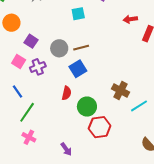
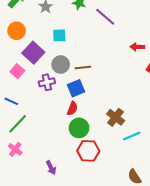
cyan square: (78, 14) -> (59, 35), moved
purple square: (31, 41) -> (33, 53), size x1.5
purple cross: (38, 67) -> (47, 82), moved
blue line: (17, 92) -> (11, 101), turned -40
red semicircle: (67, 93) -> (72, 108), moved

